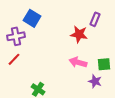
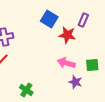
blue square: (32, 18) -> (49, 19), moved
purple star: (95, 81) -> (75, 82), moved

